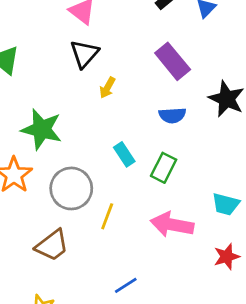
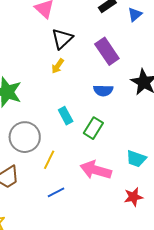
black triangle: (84, 54) -> (62, 39), moved
blue line: (126, 285) -> (56, 192), moved

